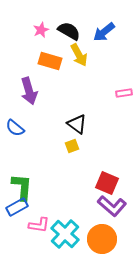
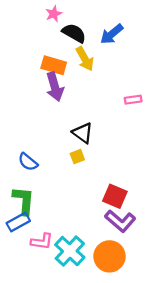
pink star: (41, 30) -> (54, 14), moved
purple arrow: (29, 91) -> (55, 87), moved
blue semicircle: (15, 128) -> (28, 162), moved

